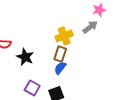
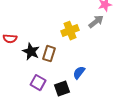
brown rectangle: (60, 54) -> (49, 54), moved
blue semicircle: (60, 68) -> (79, 73), moved

